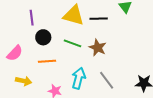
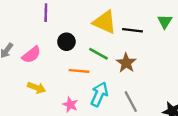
purple line: (32, 18) -> (46, 13), moved
orange line: (47, 61) -> (79, 71), moved

